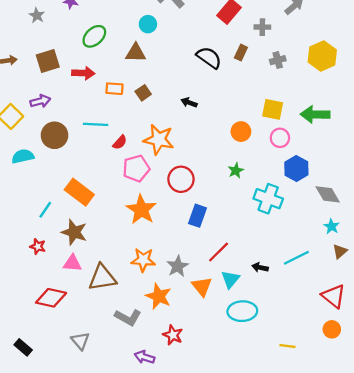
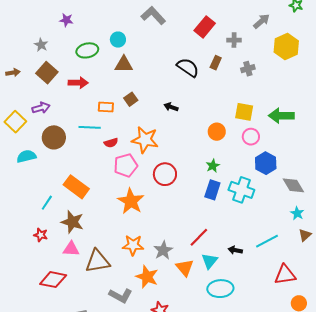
gray star: (37, 15) -> (41, 45), moved
cyan circle: (148, 24) -> (118, 40), moved
green ellipse: (94, 36) -> (87, 50), turned 30
yellow hexagon: (322, 56) -> (286, 47), moved
brown square: (48, 61) -> (47, 73), turned -30
orange rectangle: (114, 89) -> (106, 107), moved
red semicircle: (120, 142) -> (111, 143), turned 32
blue rectangle: (197, 216) -> (212, 190), moved
red triangle: (334, 296) -> (285, 275), moved, turned -45

